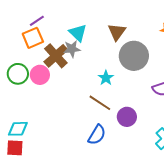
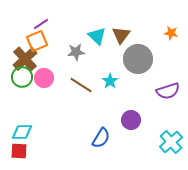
cyan triangle: (78, 33) -> (97, 36), moved
brown cross: (56, 56) -> (25, 59), moved
brown line: (100, 103) -> (81, 85), moved

